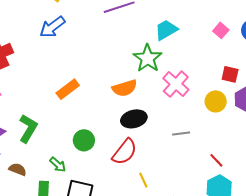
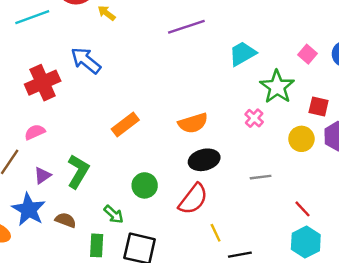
blue arrow: (52, 27) -> (86, 60), moved, turned 76
green star: (148, 58) -> (277, 87), moved
pink cross: (176, 84) -> (254, 118), size x0.6

